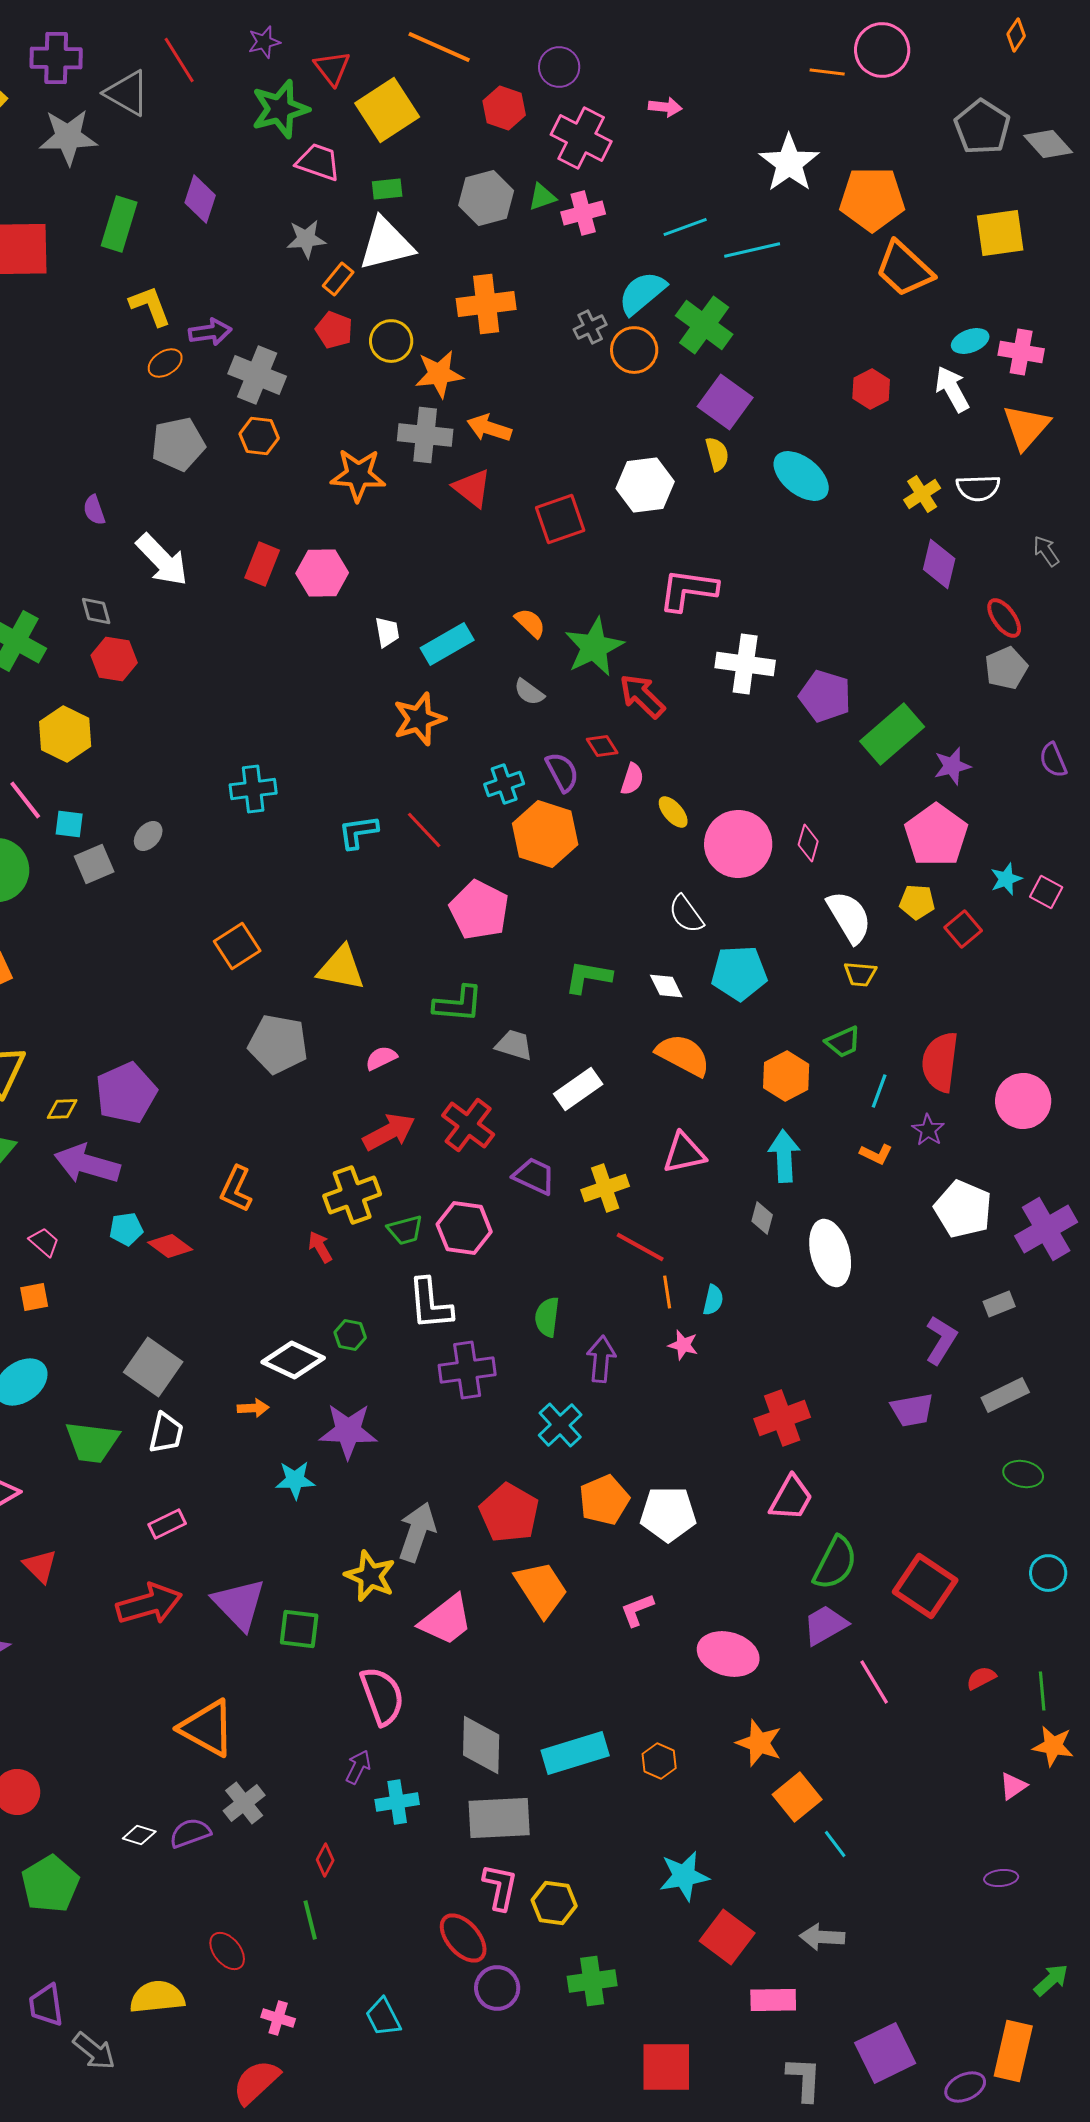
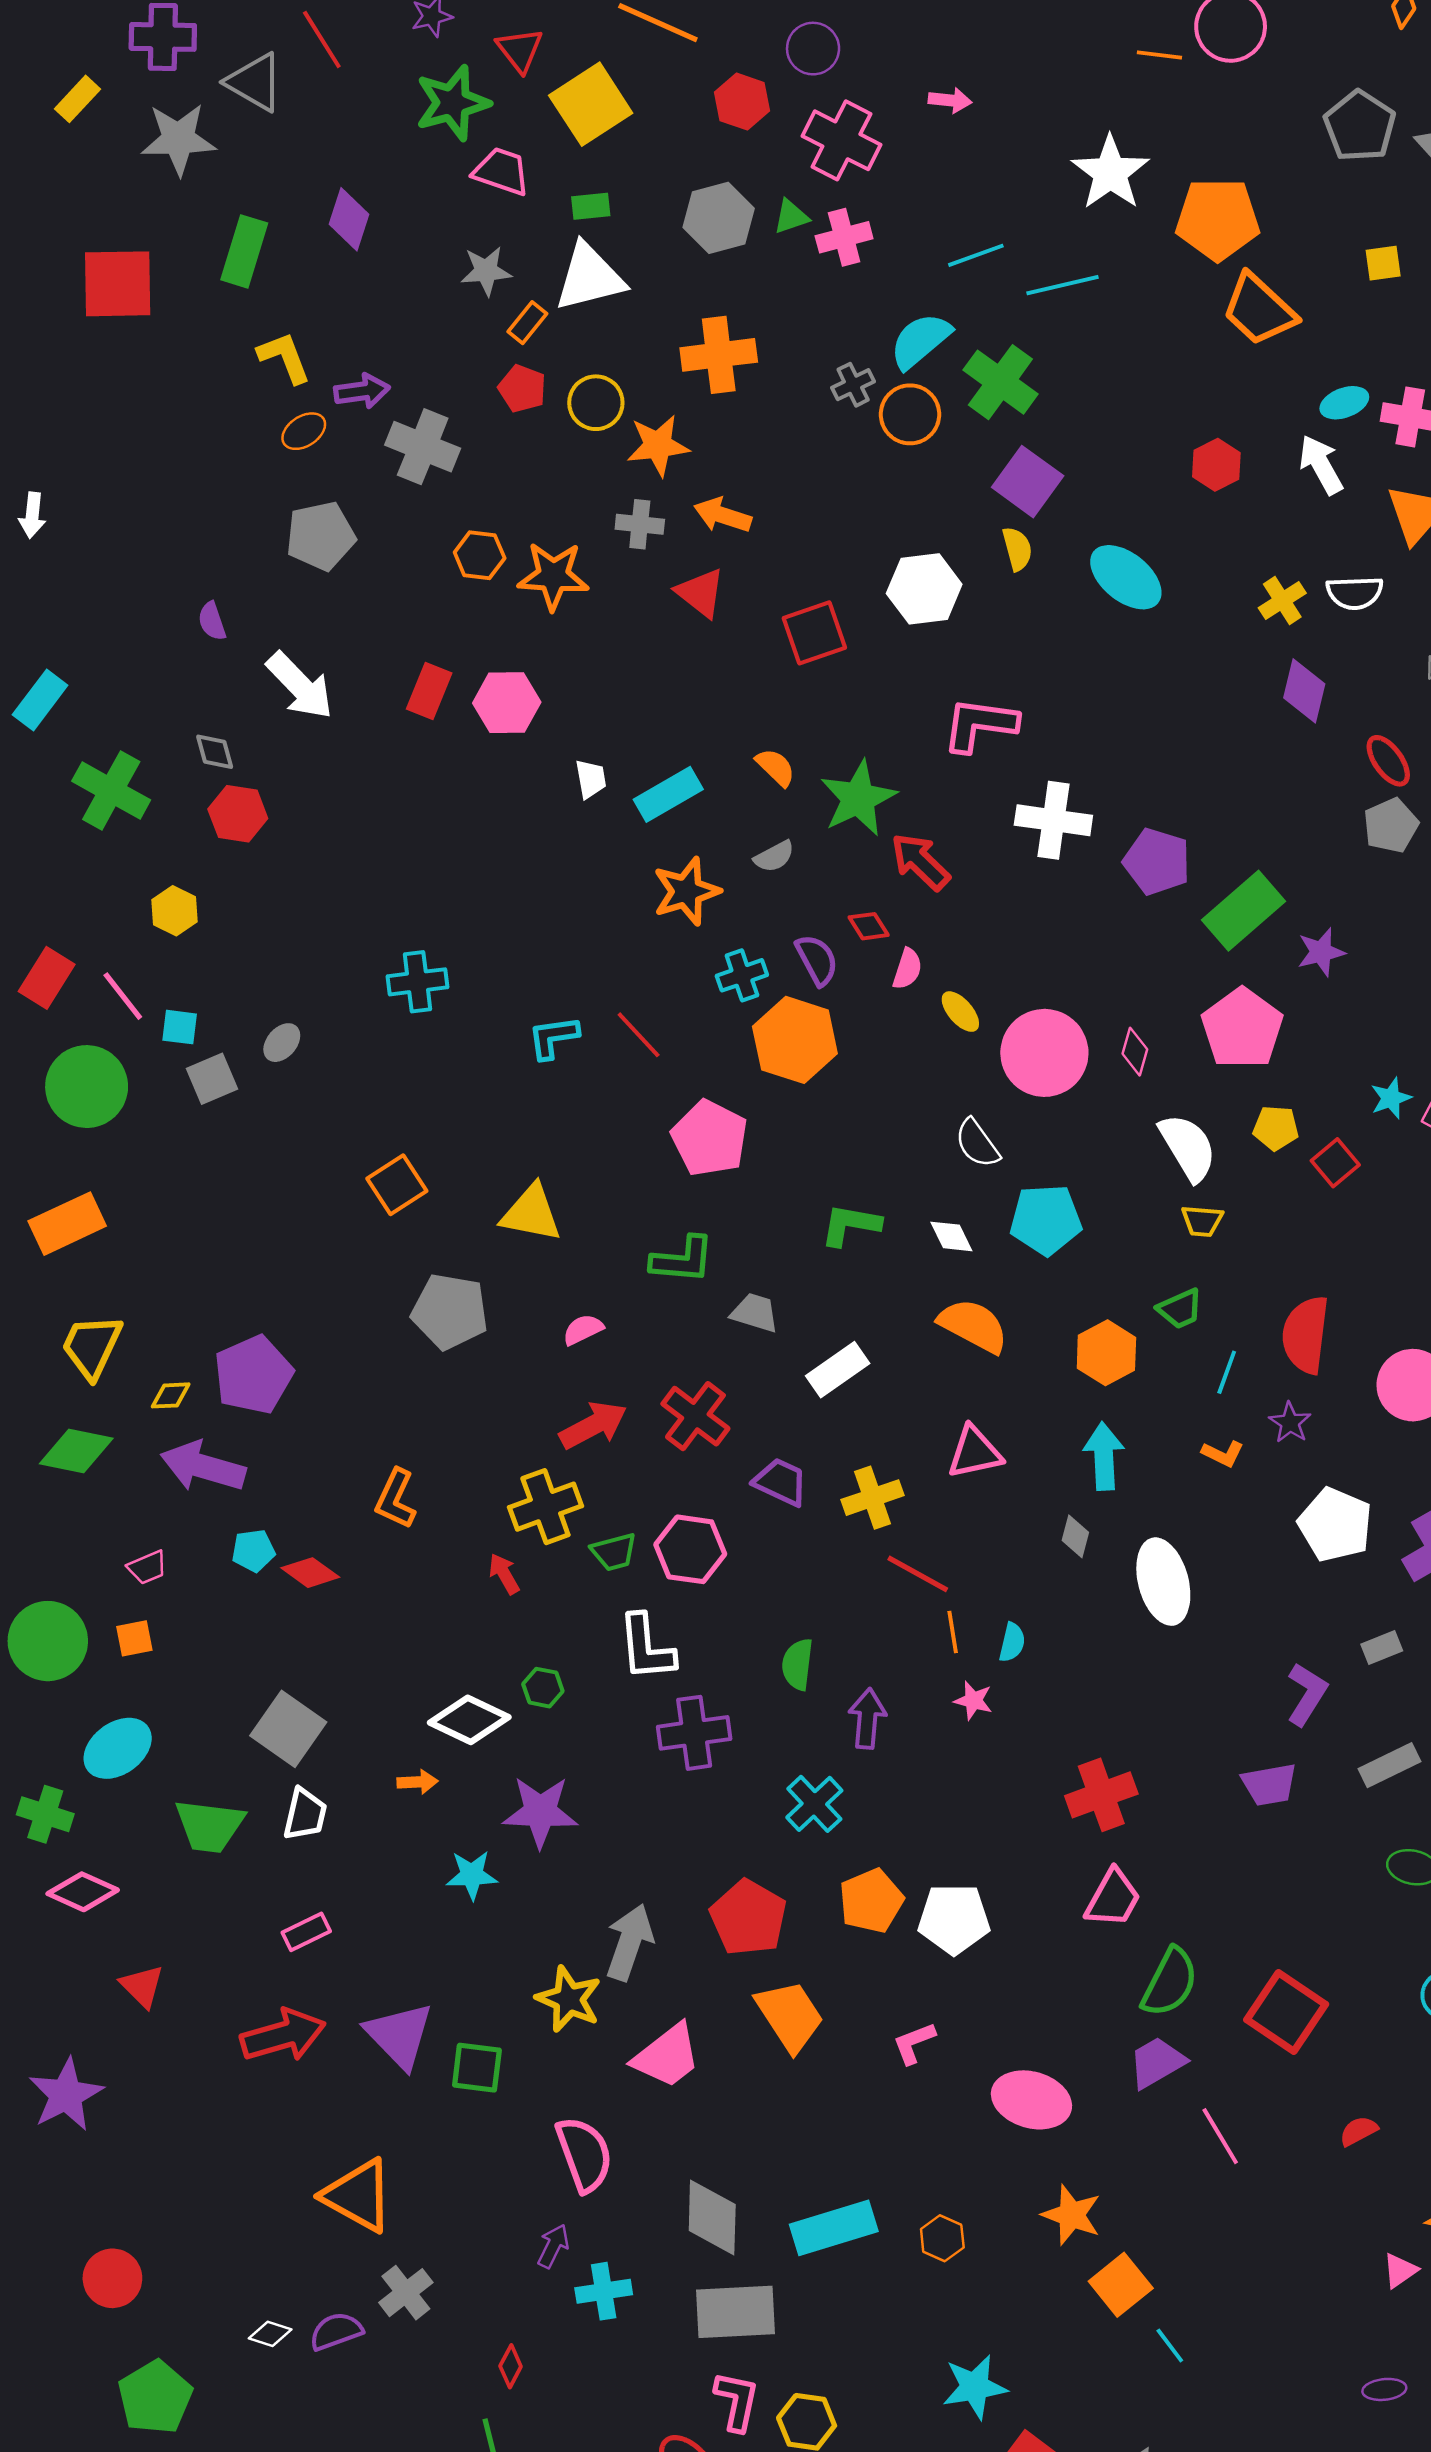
yellow square: (1000, 233) -> (1383, 263), size x0.6
gray cross: (425, 435) -> (640, 524), size x0.7
orange hexagon: (259, 436) -> (480, 555), moved
gray semicircle: (529, 692) -> (774, 856), turned -64
orange star: (419, 719) -> (686, 891), moved
yellow hexagon: (65, 734) -> (174, 911), size x0.7
pink pentagon: (936, 835) -> (1242, 1028), moved
pink trapezoid: (44, 1242) -> (147, 1567), turned 116

